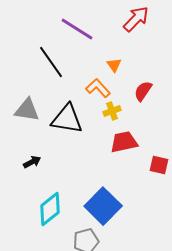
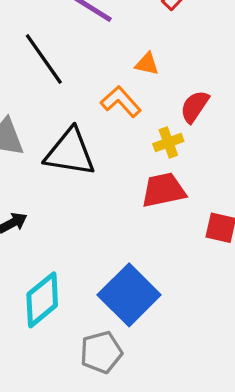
orange triangle: (114, 65) -> (147, 64), turned -42
yellow cross: (112, 111) -> (168, 143), moved

